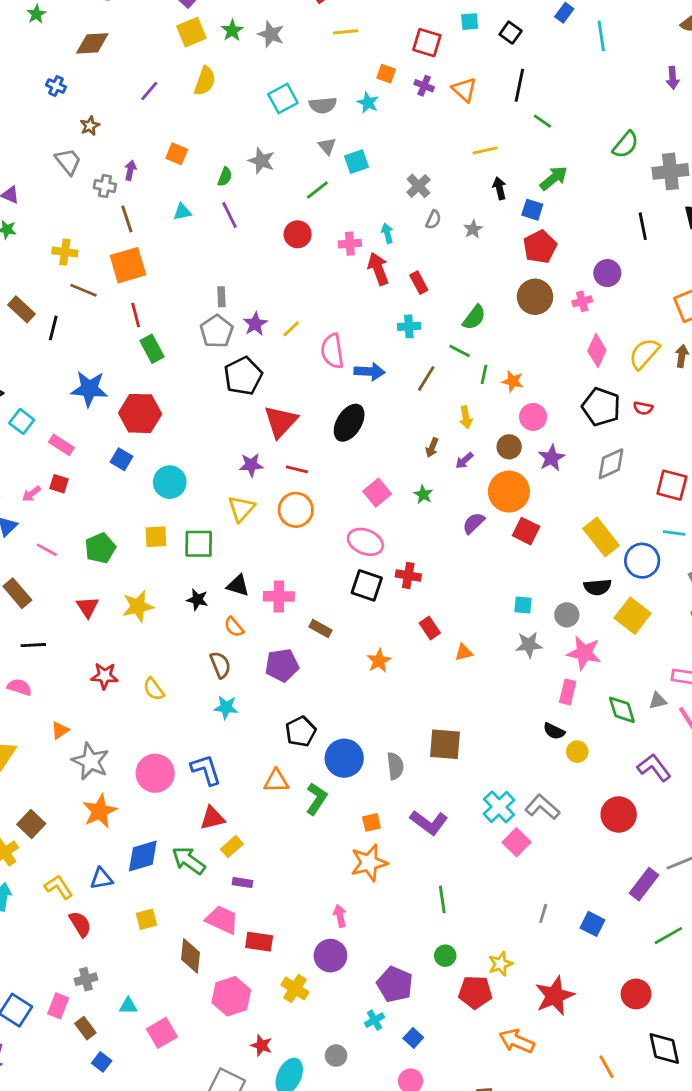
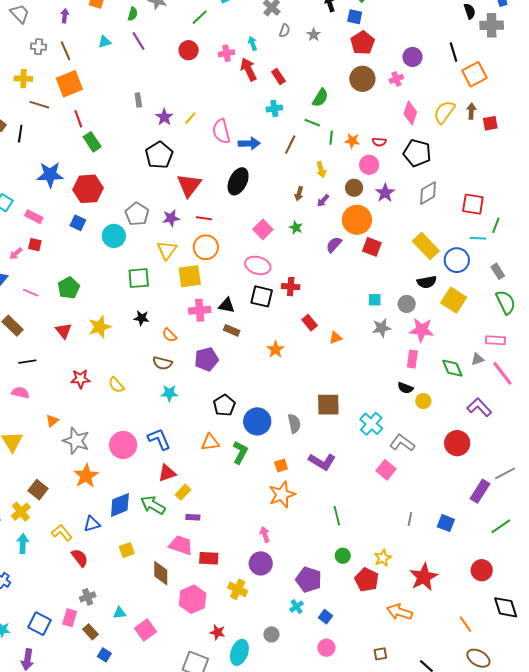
gray cross: (105, 186) -> (39, 47), moved
black line: (643, 226) -> (454, 52), moved
gray pentagon: (217, 331) -> (137, 214), moved
red semicircle: (643, 408) -> (379, 142), moved
yellow square: (156, 537) -> (190, 276), moved, size x1.4
black triangle: (238, 585) -> (227, 305), moved
brown semicircle: (220, 665) -> (162, 363), turned 132
cyan cross: (499, 807) -> (371, 424), moved
red pentagon: (475, 992) -> (367, 580), turned 30

